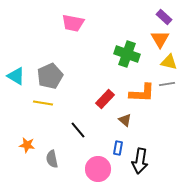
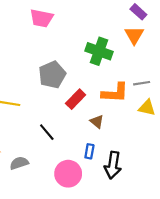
yellow triangle: (169, 62) -> (147, 108), moved
gray pentagon: (50, 76) -> (52, 75), moved
gray semicircle: (52, 159) -> (19, 163), turned 84

